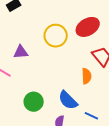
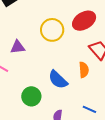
blue semicircle: (68, 100) -> (58, 80), moved

